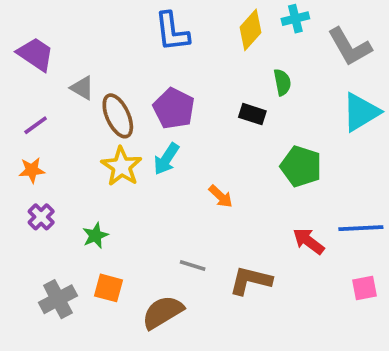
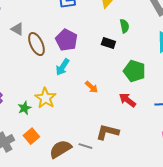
yellow star: (122, 166) -> (45, 98), moved
red arrow: (308, 241) -> (127, 100), moved
gray line: (193, 265) -> (85, 146), moved
orange square: (108, 288) -> (31, 136), turned 35

